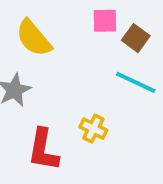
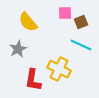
brown square: (136, 38) -> (81, 22), turned 32
yellow cross: (93, 129) -> (59, 69), size x1.6

